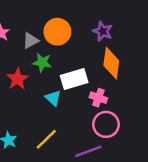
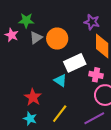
orange circle: (57, 32) -> (57, 39), moved
green star: (42, 62) -> (26, 20), moved
red star: (18, 79) -> (33, 97), moved

